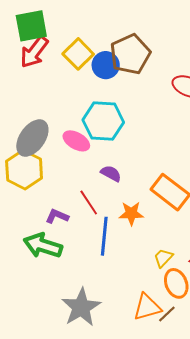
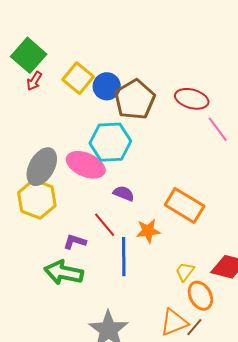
green square: (31, 26) -> (29, 55), turned -32
red arrow: (34, 52) -> (34, 81), size x0.6
brown pentagon: (130, 54) -> (135, 100), moved
pink ellipse: (76, 141) -> (86, 165), size x1.4

